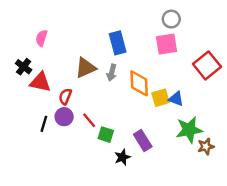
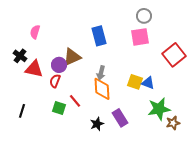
gray arrow: (112, 73) -> (101, 73), moved
orange diamond: (139, 83) -> (102, 89), moved
yellow square: (161, 98) -> (135, 82), turned 35
purple circle: (64, 117) -> (59, 65), moved
black line: (44, 124) -> (22, 111), moved
green square: (106, 135) -> (59, 108), moved
black star: (122, 157) -> (97, 124), moved

